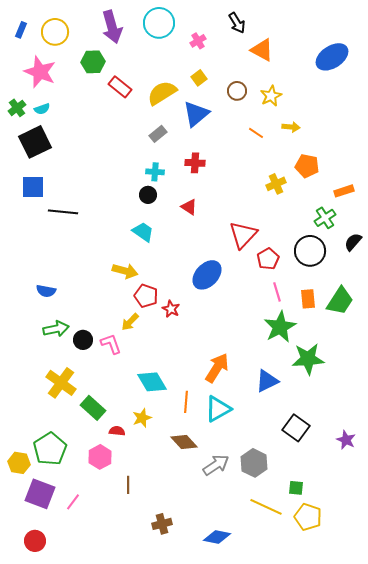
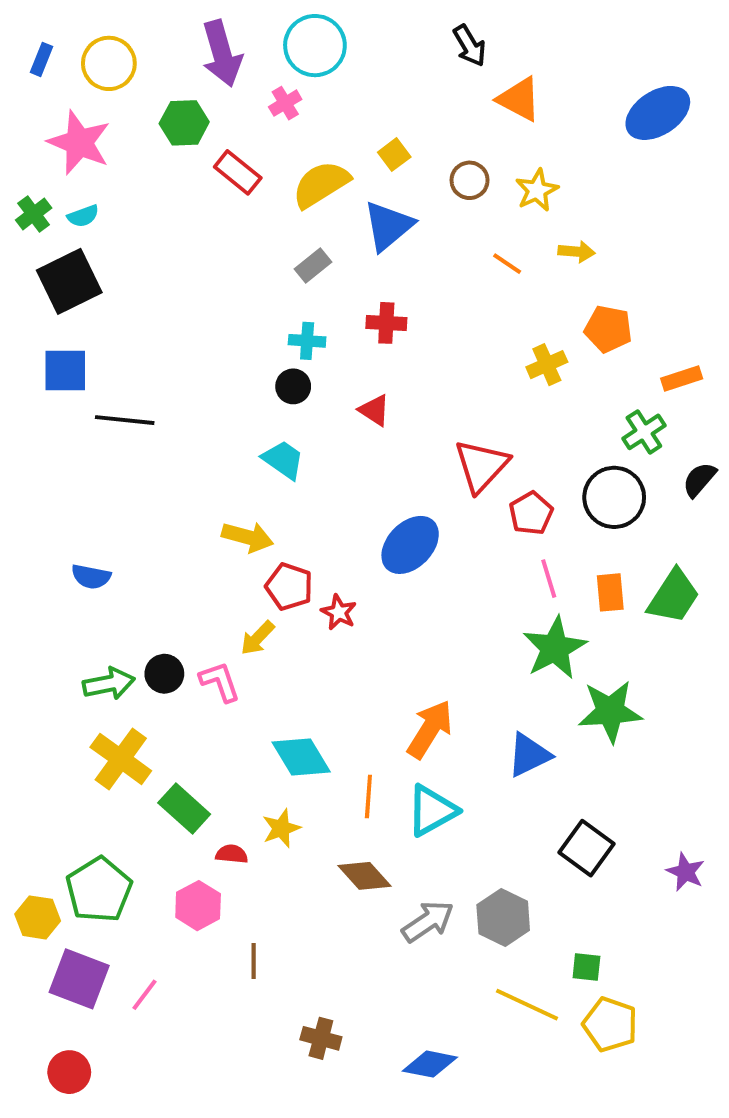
pink cross: (198, 41) -> (285, 103), moved
green arrow: (56, 329) -> (109, 684), moved
brown cross: (162, 524) -> (321, 1038), turned 30

